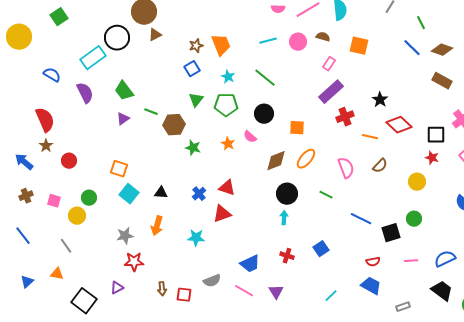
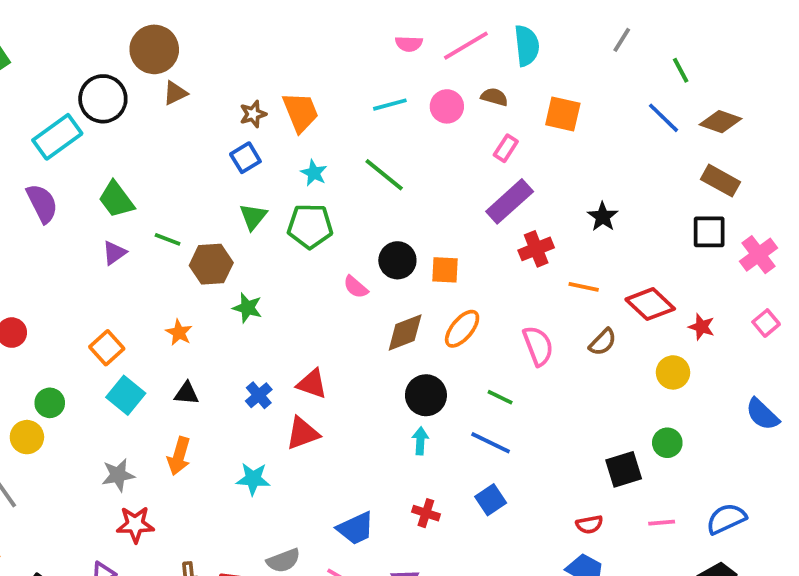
black circle: (264, 114) -> (397, 260), moved
red diamond: (399, 125) -> (650, 304), moved
black square: (436, 135) -> (709, 232), moved
orange star: (228, 144) -> (179, 333), moved
orange square: (119, 169) -> (107, 348), turned 30
blue line: (361, 219) -> (491, 443), moved

